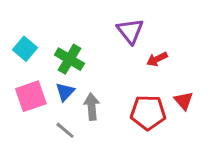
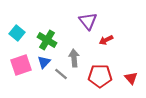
red triangle: (184, 101) -> (131, 78), moved
gray arrow: (92, 107) -> (74, 58), moved
gray line: (65, 130) -> (61, 74), moved

